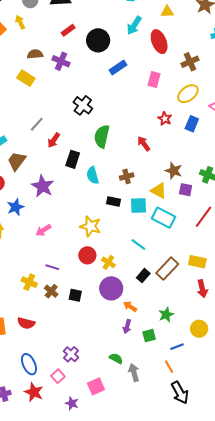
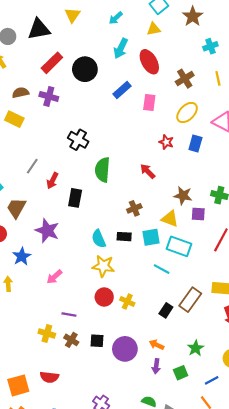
red rectangle: (68, 30) -> (52, 63), size x1.5
blue rectangle: (118, 67) -> (122, 90), moved
cyan semicircle: (93, 175) -> (99, 239), moved
cyan line: (138, 245) -> (162, 269), moved
purple circle: (111, 288) -> (125, 349), moved

